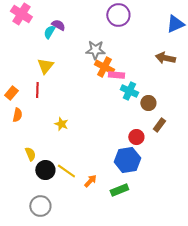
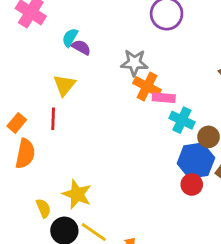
purple semicircle: (58, 25) -> (81, 47), moved
orange semicircle: (17, 115) -> (25, 154), size x1.5
yellow star: (61, 124) -> (77, 194), moved, size x1.5
blue hexagon: (127, 160) -> (196, 161), moved

